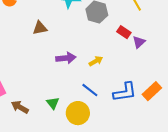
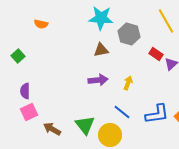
brown triangle: (40, 28) -> (101, 50), moved
yellow arrow: (96, 61) -> (128, 83), turned -40
green triangle: (53, 103) -> (85, 125), size x1.5

